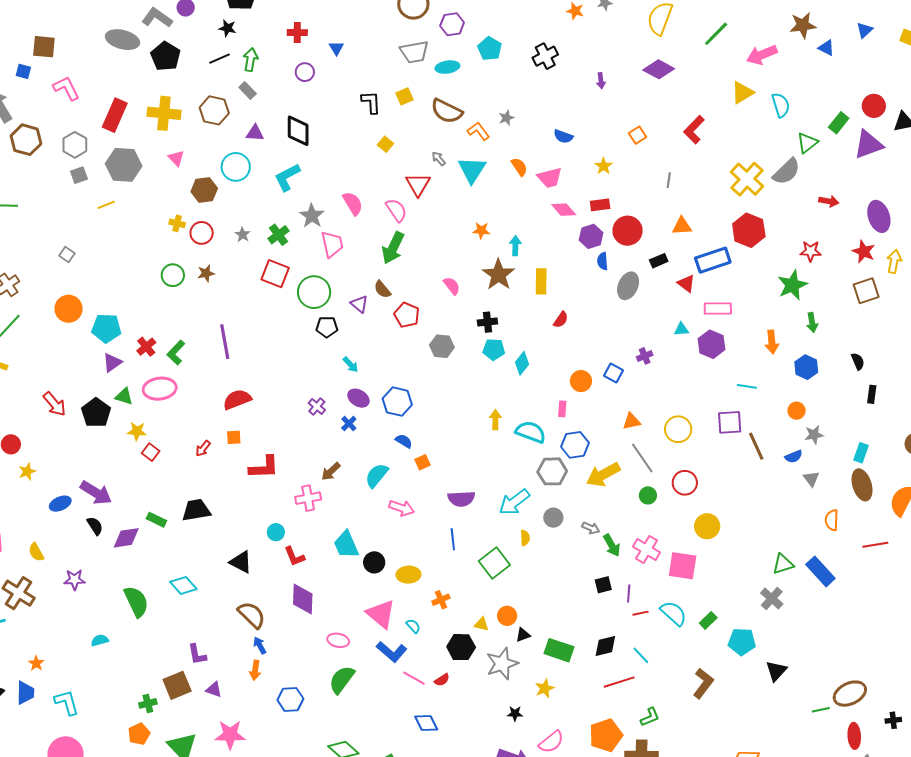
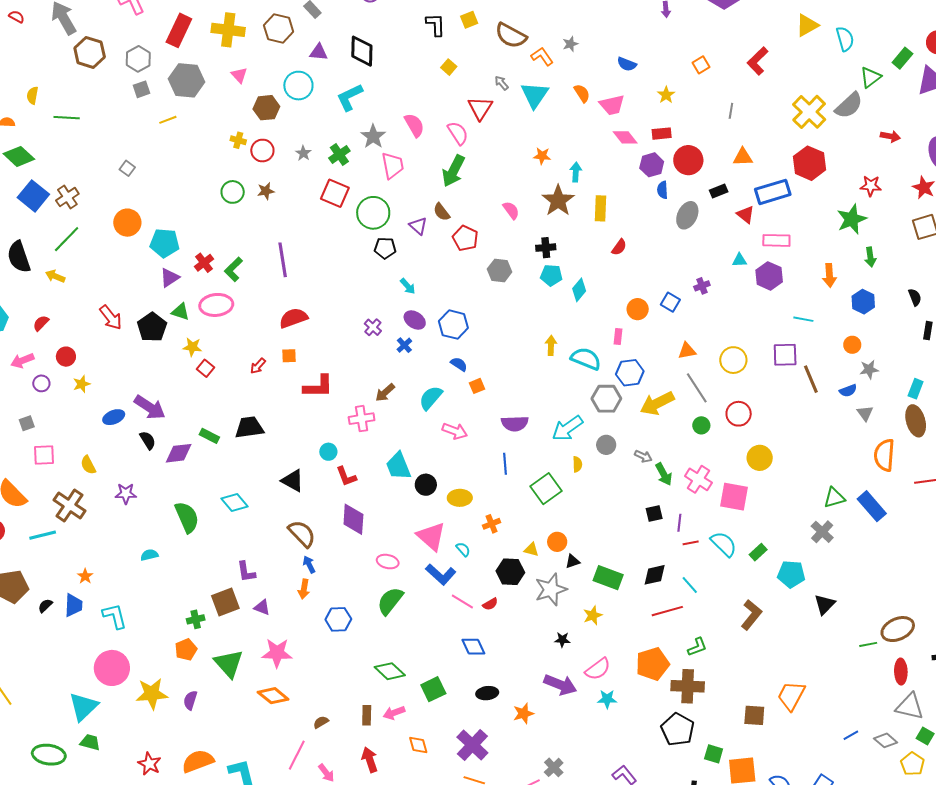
orange semicircle: (832, 520) -> (884, 455), size x1.5

